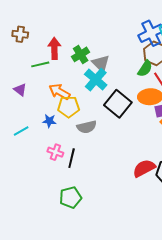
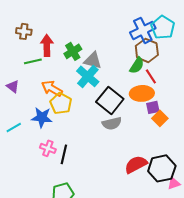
brown cross: (20, 34) -> (24, 31), moved
gray triangle: (101, 63) -> (93, 60), turned -30
yellow pentagon: (68, 107) -> (61, 103), turned 30
blue star: (49, 121) -> (42, 117), size x1.5
gray semicircle: (87, 127) -> (112, 123), moved

